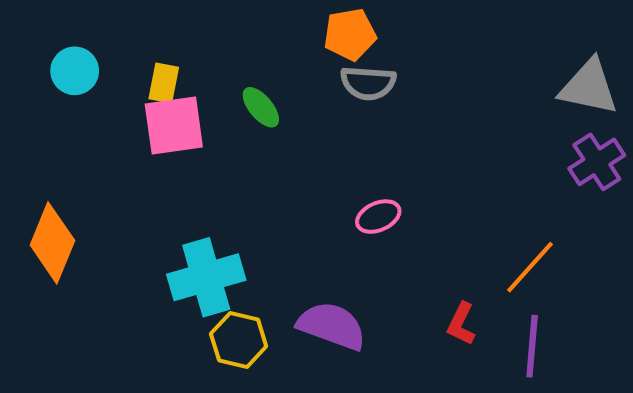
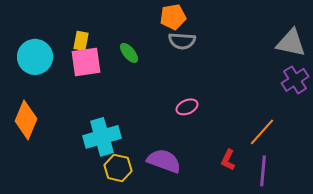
cyan circle: (75, 71) -> (35, 57), moved, size x1.5

